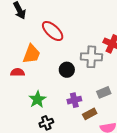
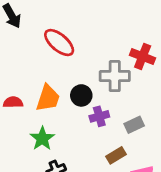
orange trapezoid: (31, 54) -> (48, 98), moved
purple cross: (74, 100) -> (99, 116), moved

